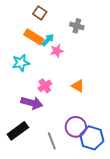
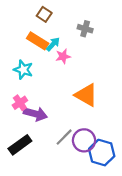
cyan star: (21, 63) -> (23, 70), turned 30
pink cross: (45, 86) -> (20, 103), moved
orange triangle: (78, 86) -> (86, 95), size x1.6
gray line: (52, 141) -> (64, 137), moved, turned 66

